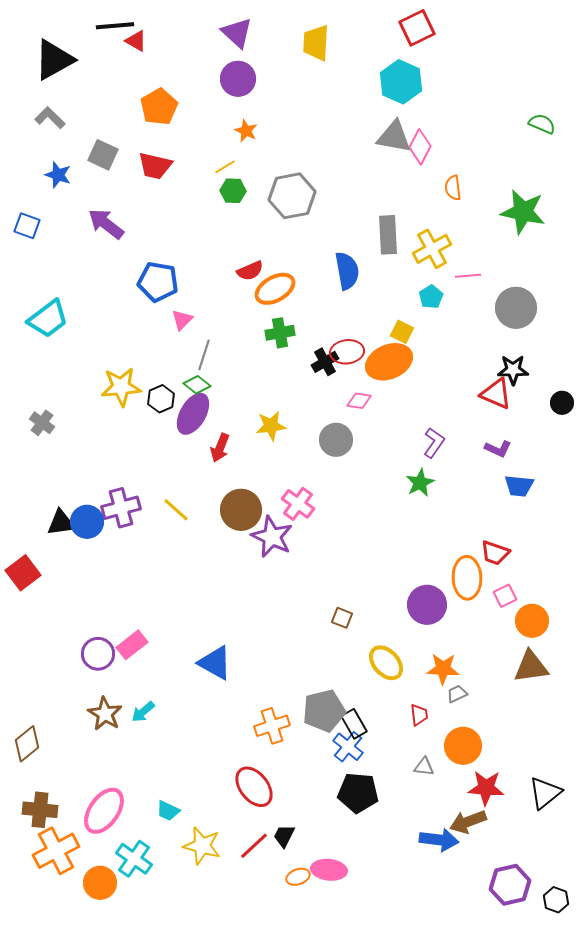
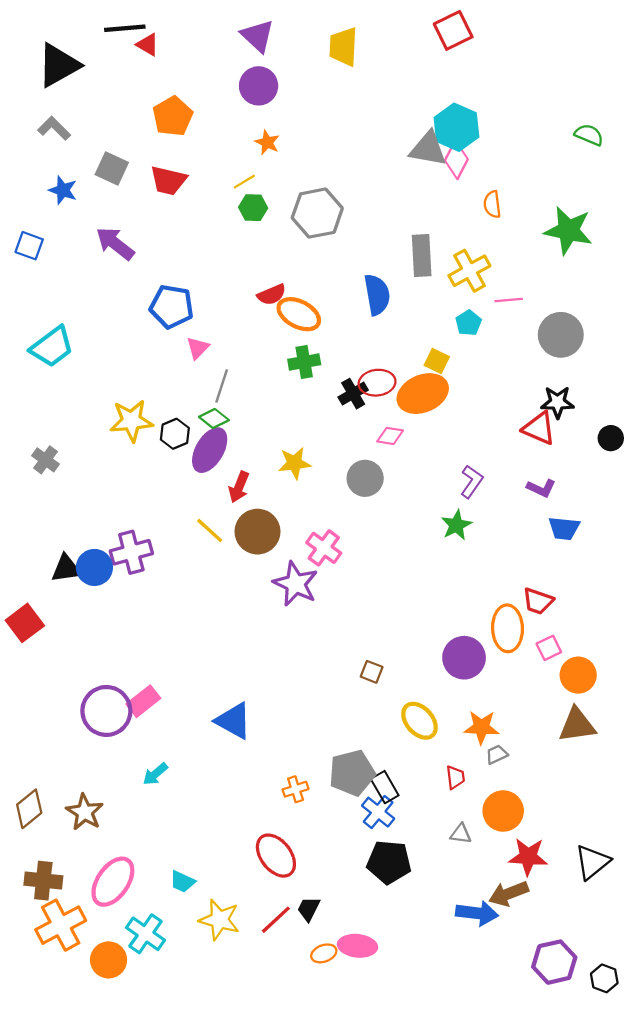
cyan hexagon: (401, 82) -> (456, 127), moved
orange ellipse: (275, 289) -> (299, 314), turned 57
yellow line: (176, 510) -> (210, 531), moved
brown circle: (241, 510) -> (257, 532), moved
purple circle: (98, 654) -> (106, 711), size x1.4
brown star: (105, 714) -> (85, 812), moved
orange cross: (272, 726) -> (296, 789), size x0.7

